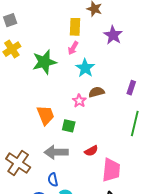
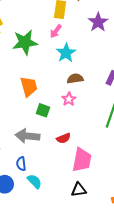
pink star: (79, 101) -> (69, 99), moved
orange trapezoid: (46, 115) -> (29, 87), moved

